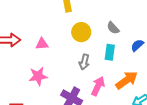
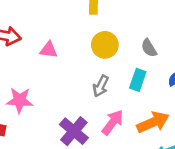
pink star: (38, 76) -> (20, 100), moved

